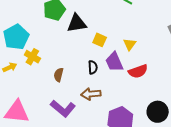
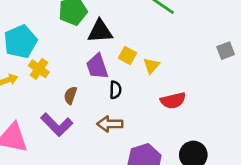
yellow triangle: (130, 44) -> (151, 66), moved
purple trapezoid: (114, 62) -> (97, 66), moved
purple L-shape: (63, 109) -> (57, 125), moved

